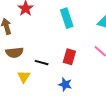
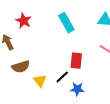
black line: (42, 63) -> (62, 77), moved, turned -48
yellow triangle: (24, 77) -> (40, 81), moved

